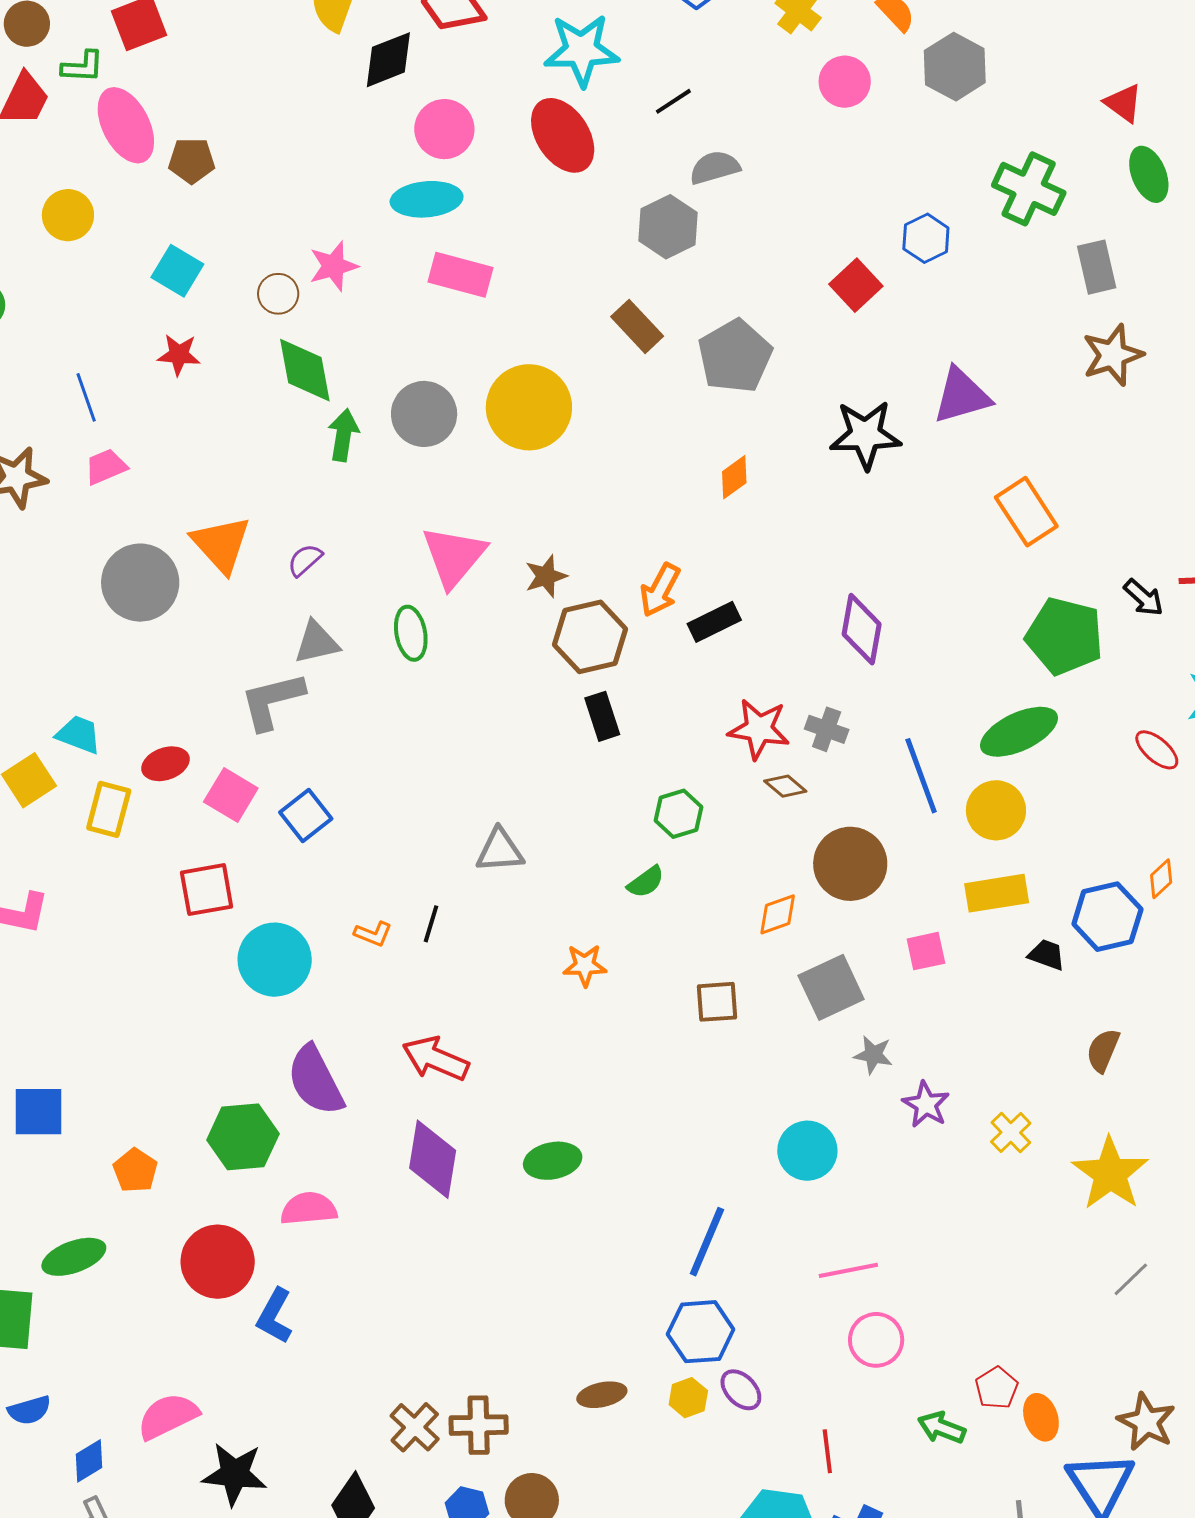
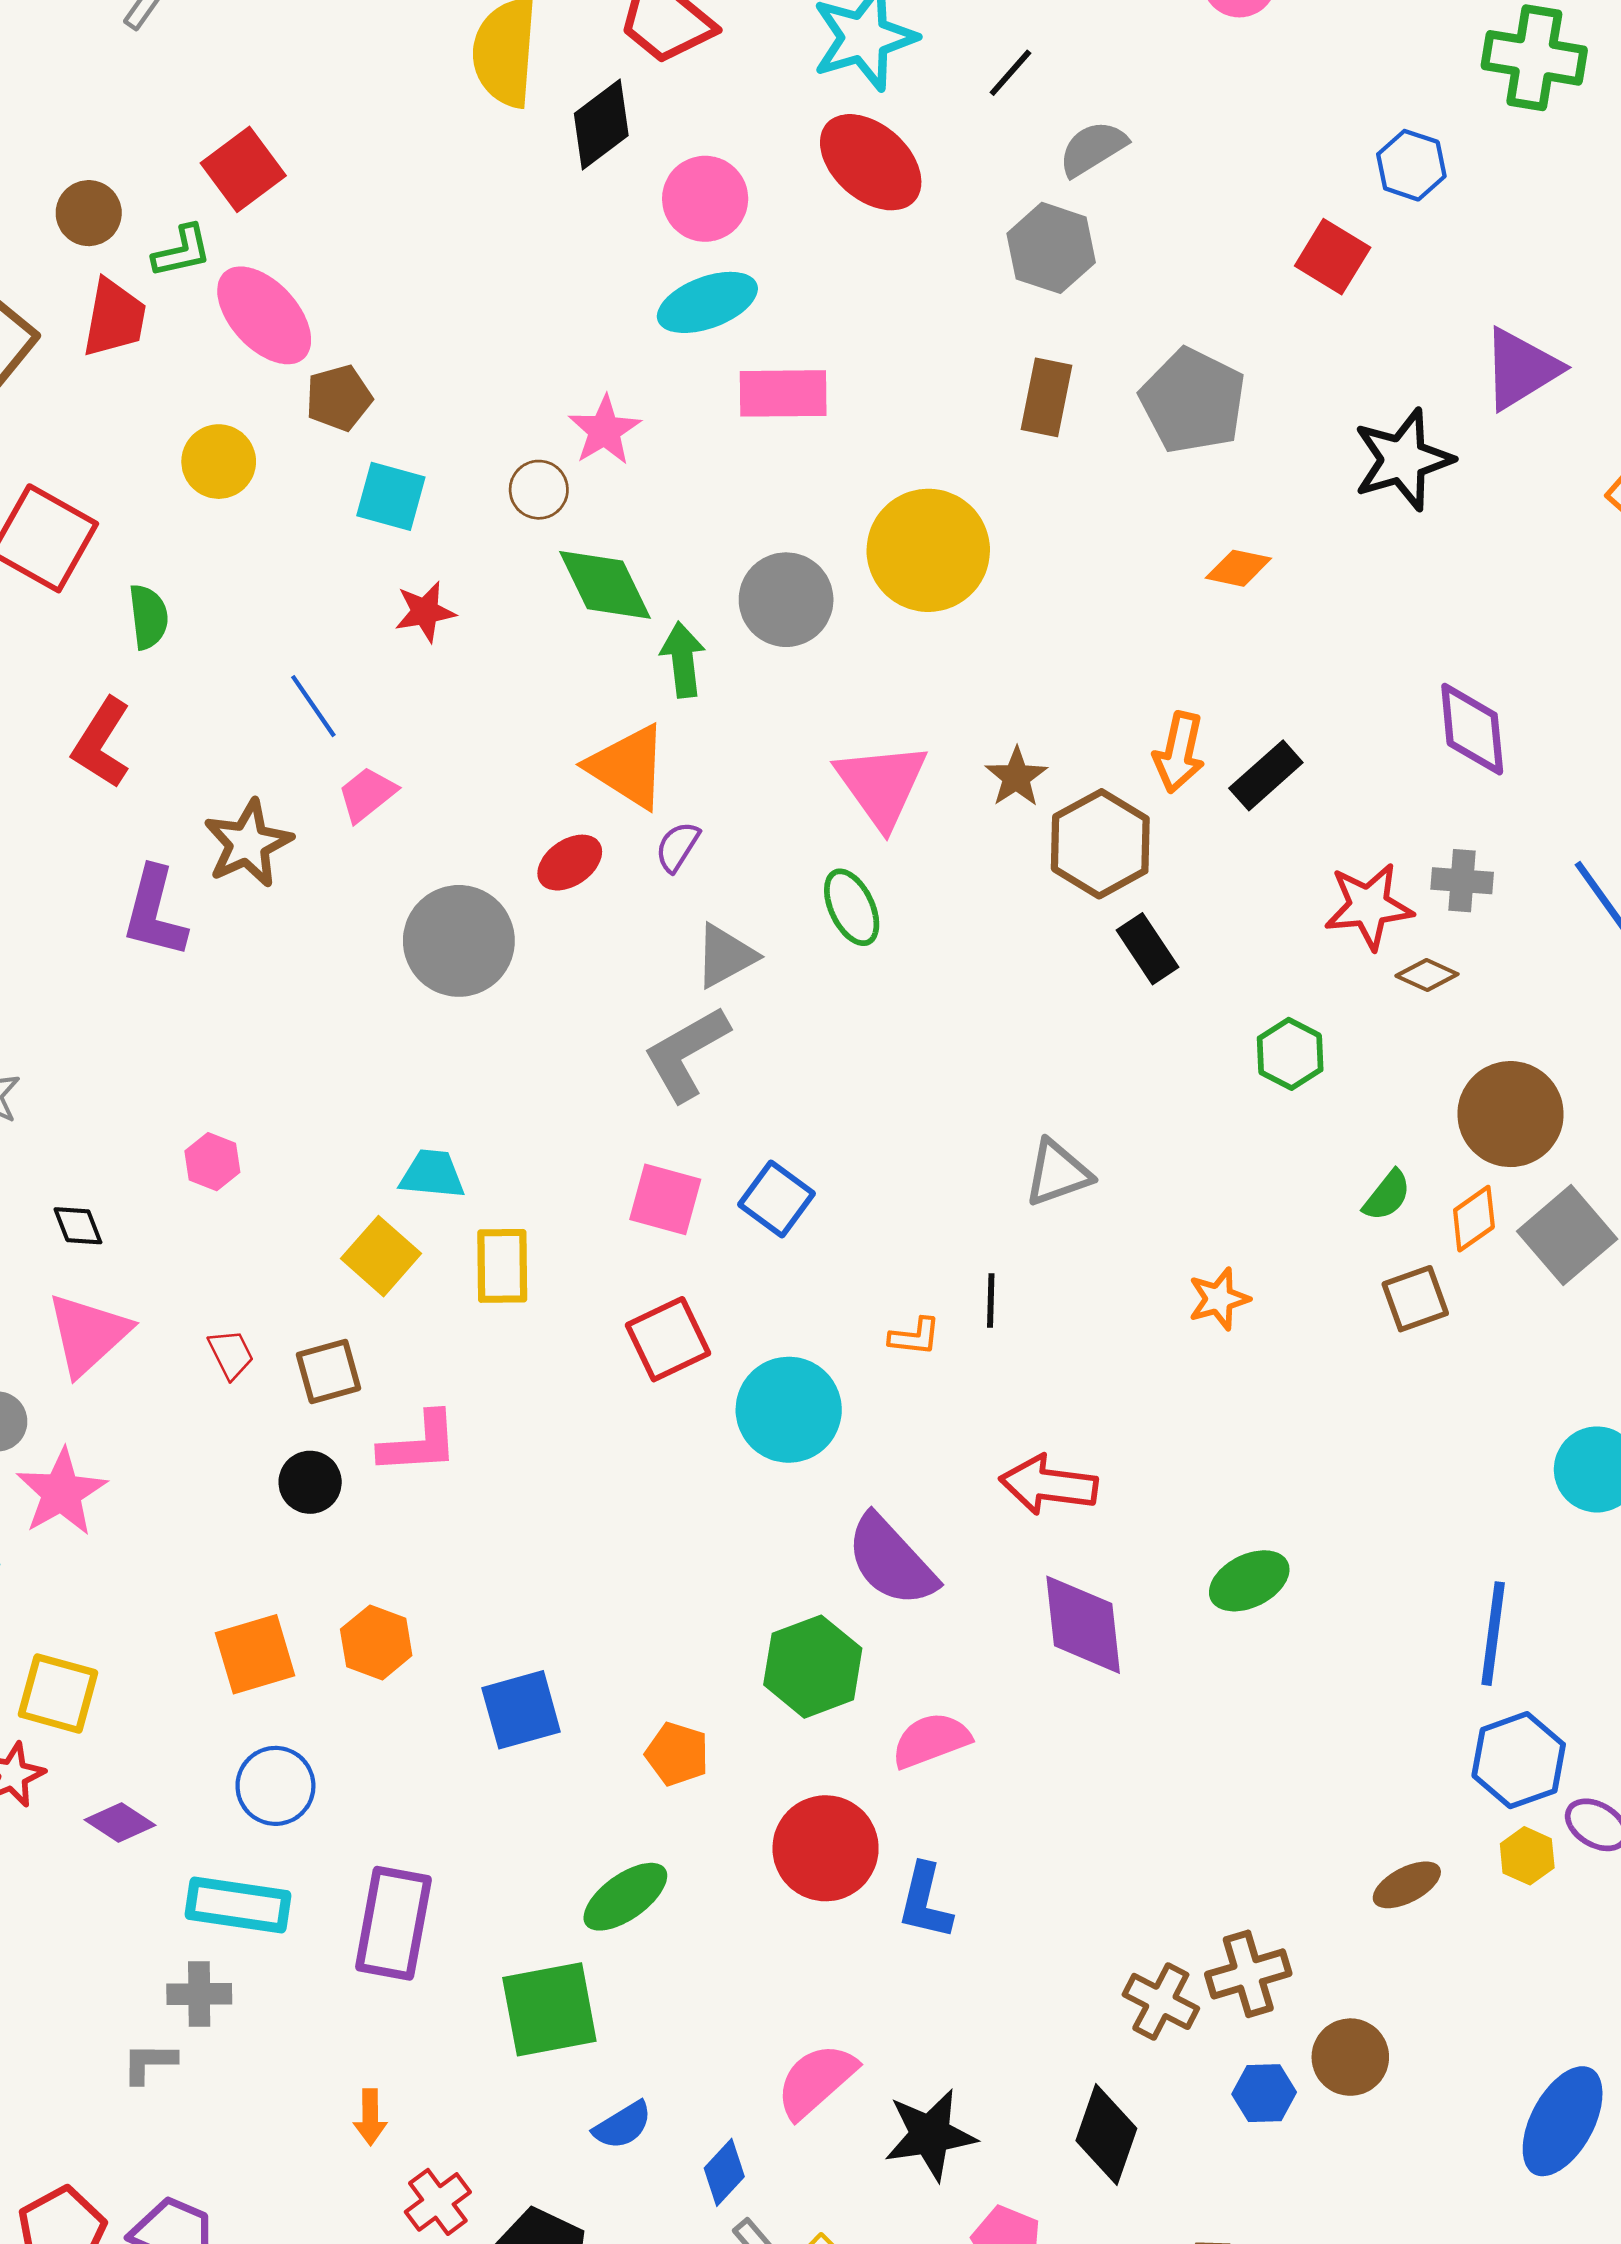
brown pentagon: (192, 161) -> (339, 398), moved
brown rectangle: (637, 326) -> (1047, 397), turned 70
orange diamond: (734, 477) -> (1238, 568), turned 63
orange triangle: (221, 544) -> (628, 767), moved
red ellipse: (165, 764) -> (570, 863), moved
brown circle: (850, 864) -> (1511, 1114), moved
green semicircle: (646, 882) -> (1387, 1196), moved
orange diamond: (778, 914) -> (1474, 1219), moved

